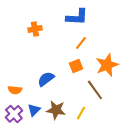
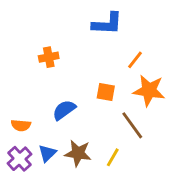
orange cross: (35, 29) -> (49, 57), moved
orange line: (81, 43) -> (135, 60), moved
orange star: (107, 65) -> (149, 91), turned 30
orange square: (76, 66) -> (106, 92), turned 32

